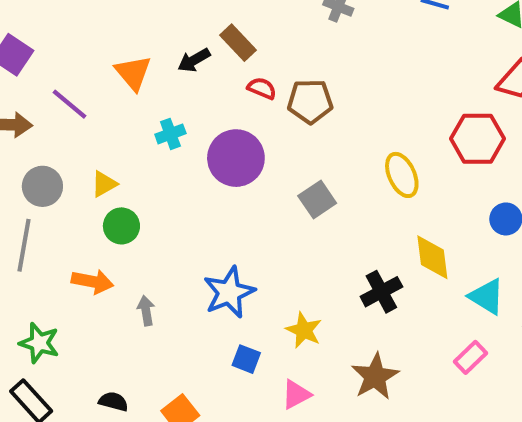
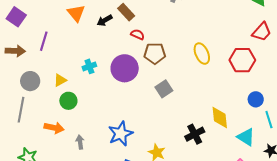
orange triangle: (133, 73) -> (76, 13), moved
brown pentagon: (310, 101) -> (155, 53), moved
purple line: (69, 104) -> (44, 41), turned 66
cyan cross: (170, 134) -> (89, 66), moved
yellow ellipse: (402, 175) -> (202, 54), moved

